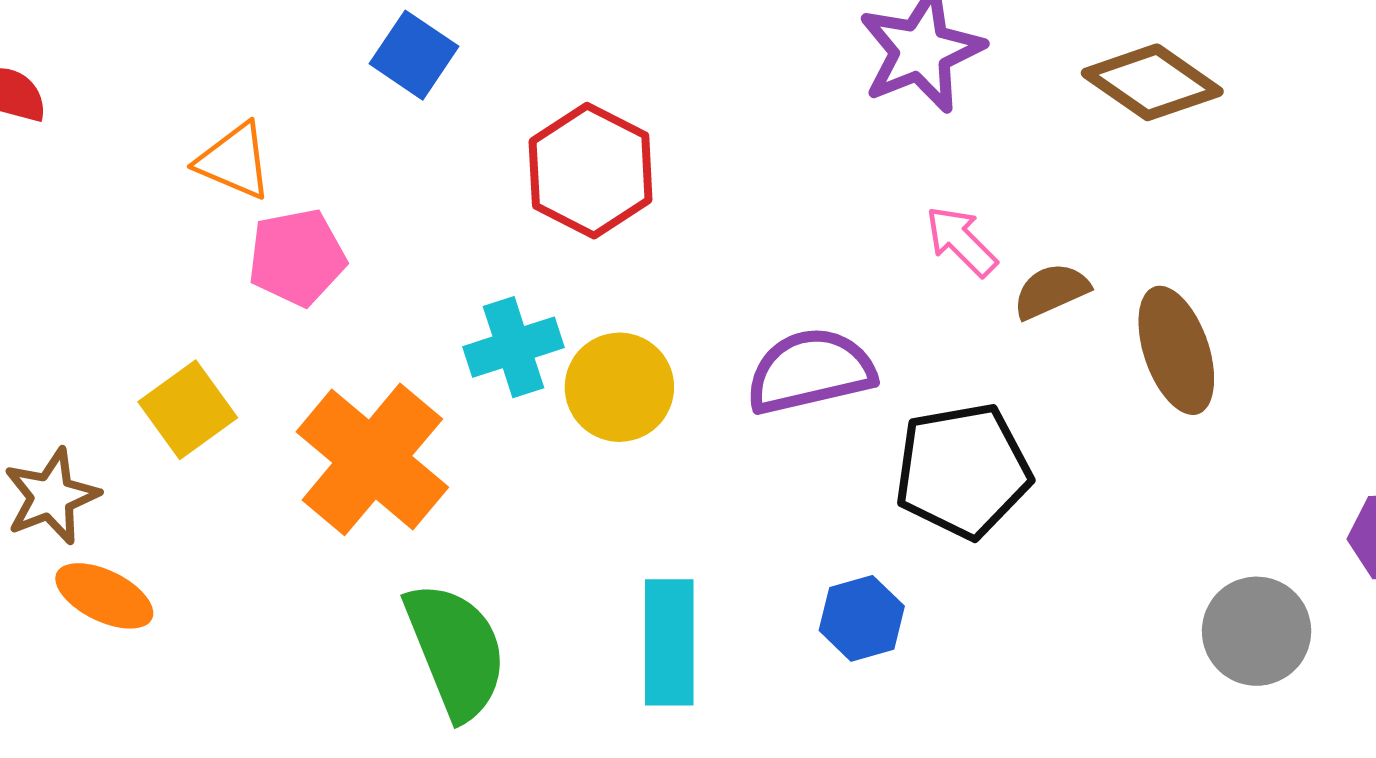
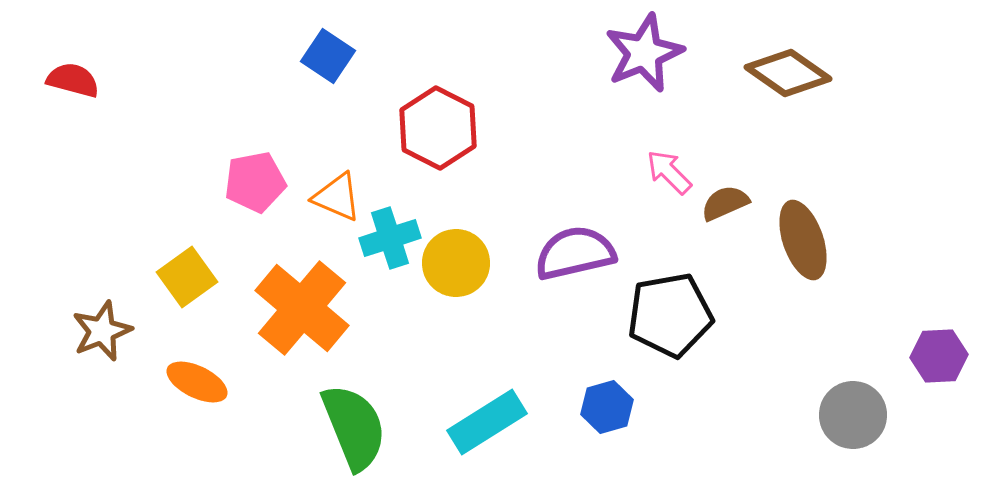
orange triangle: (234, 161) -> (337, 197), moved
orange ellipse: (104, 596) -> (197, 382), moved
cyan rectangle: (669, 642) -> (487, 422), turned 58

